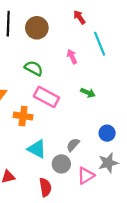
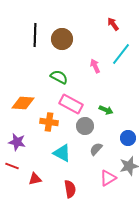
red arrow: (79, 17) -> (113, 24), moved
cyan line: (100, 44) -> (121, 54), turned 60
green arrow: (88, 93) -> (106, 110), moved
gray circle: (61, 164) -> (85, 126), moved

